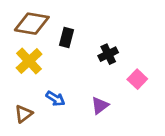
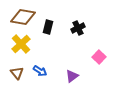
black cross: (108, 54) -> (78, 28), moved
brown triangle: (23, 114) -> (17, 73), moved, turned -32

